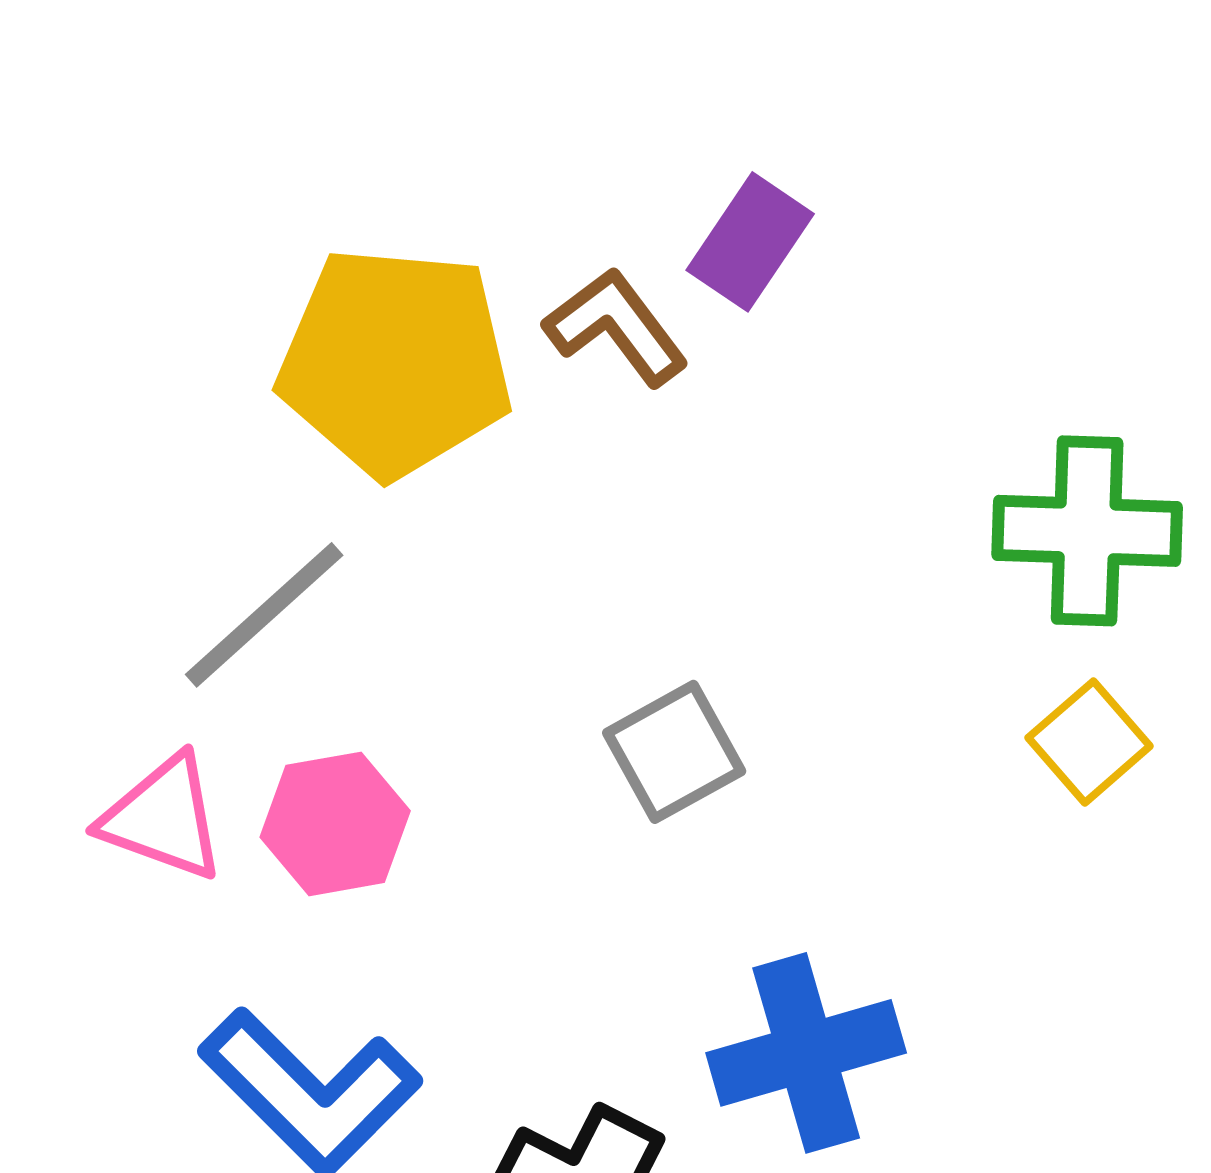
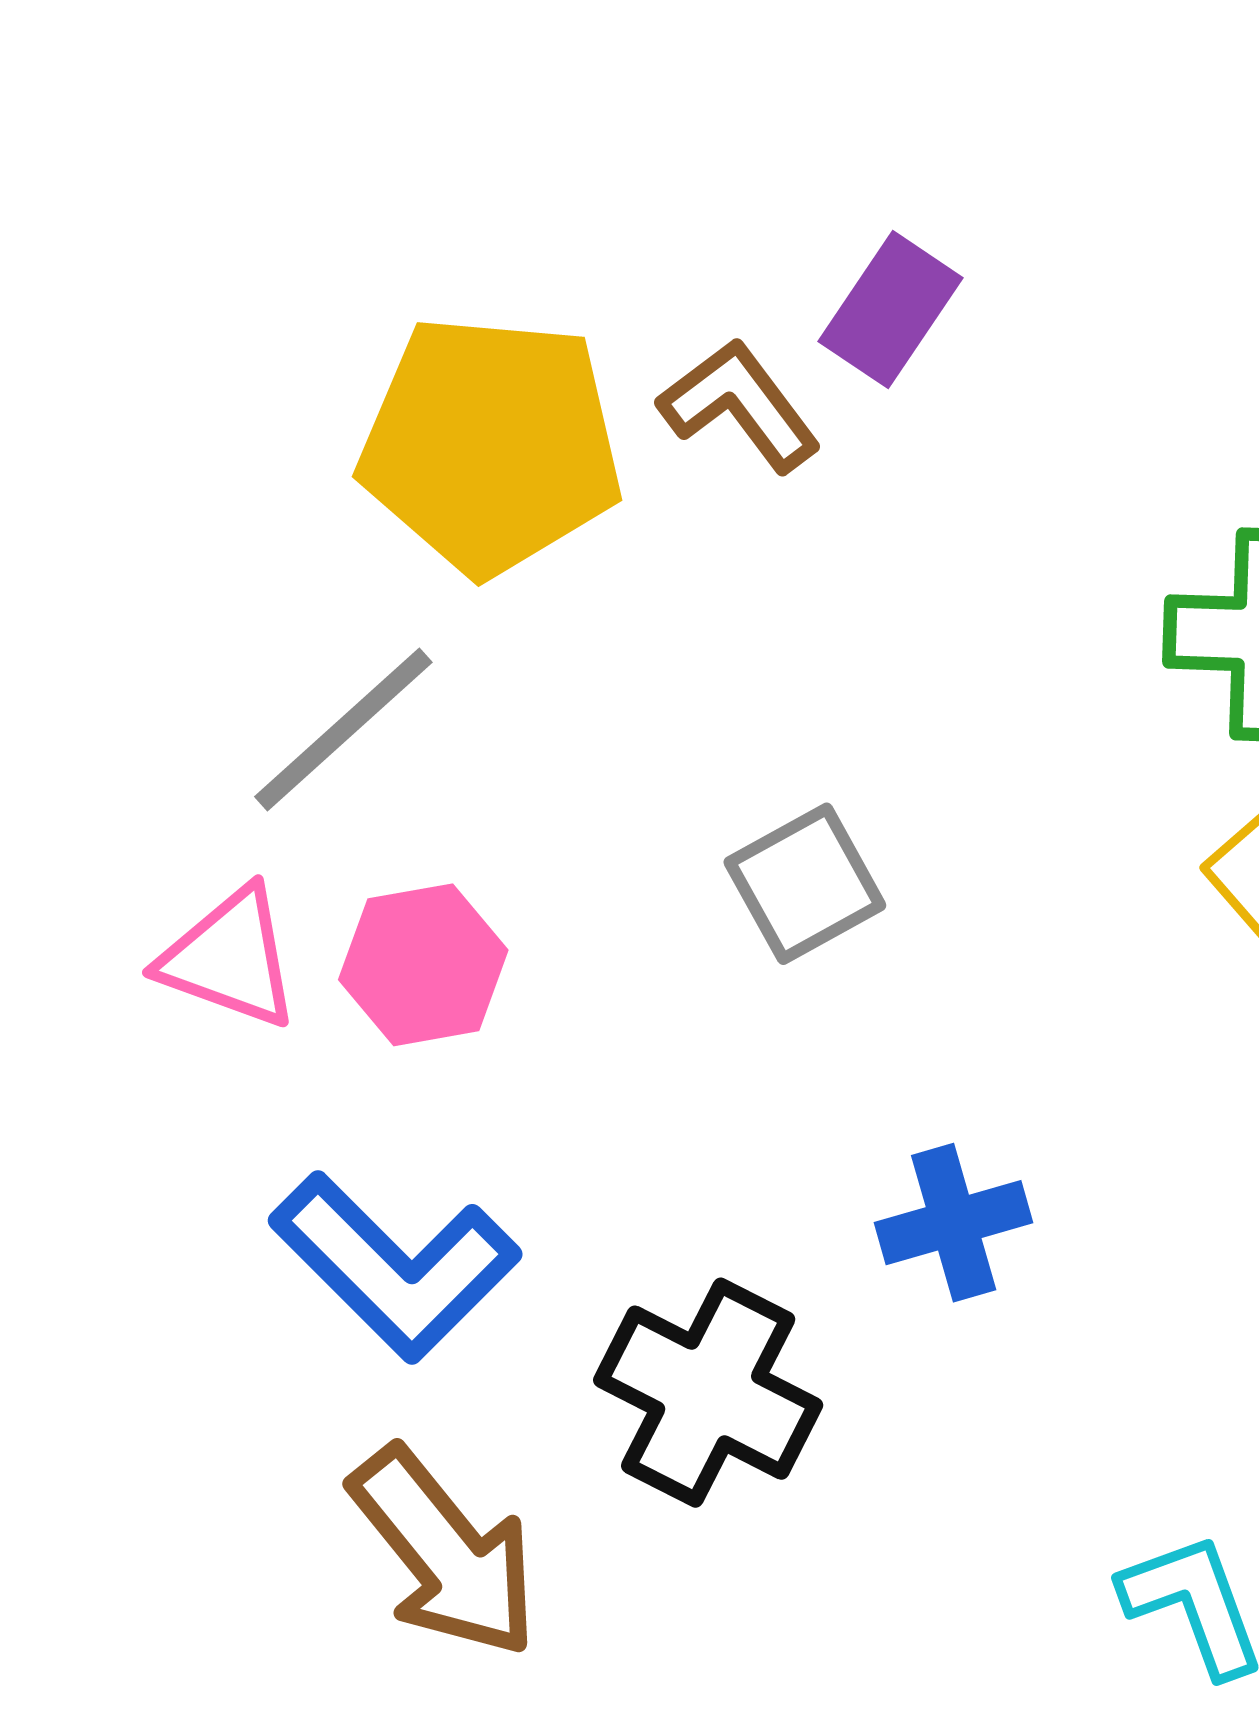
blue cross: (806, 1053) -> (954, 1223), size x0.7

